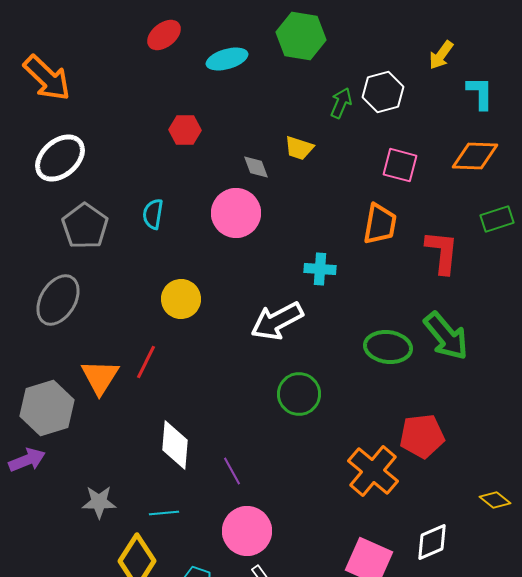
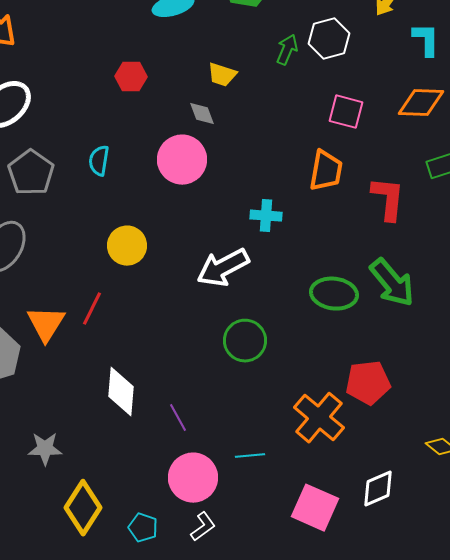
yellow trapezoid: (299, 148) -> (222, 75), moved
cyan line: (164, 513) -> (250, 456), moved

